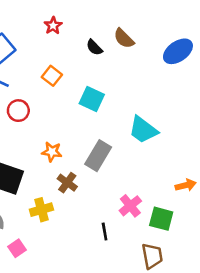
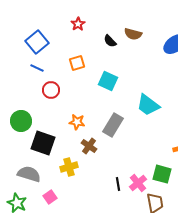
brown semicircle: (124, 38) -> (133, 34), turned -30
orange square: (52, 76) -> (77, 63), turned 35
pink cross: (130, 206) -> (138, 183), moved

